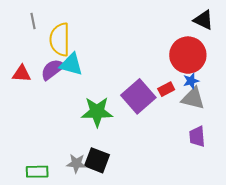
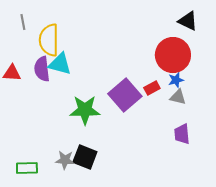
purple semicircle: (53, 69) -> (42, 69), turned -60
gray triangle: (193, 98) -> (178, 97), size x0.7

